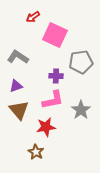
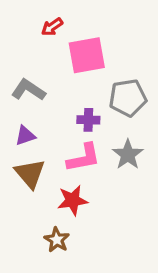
pink square: (55, 35) -> (87, 55), turned -35
gray star: (81, 110) -> (128, 155), moved

